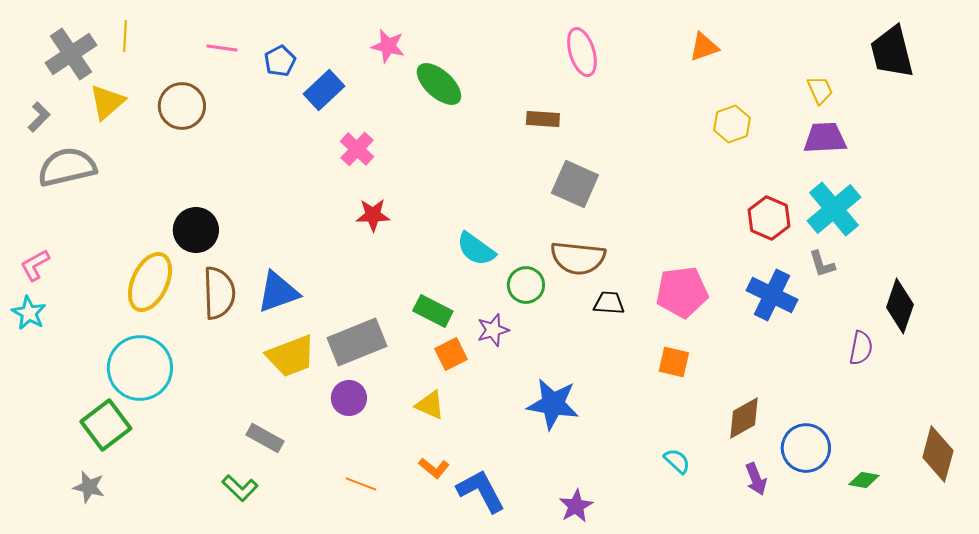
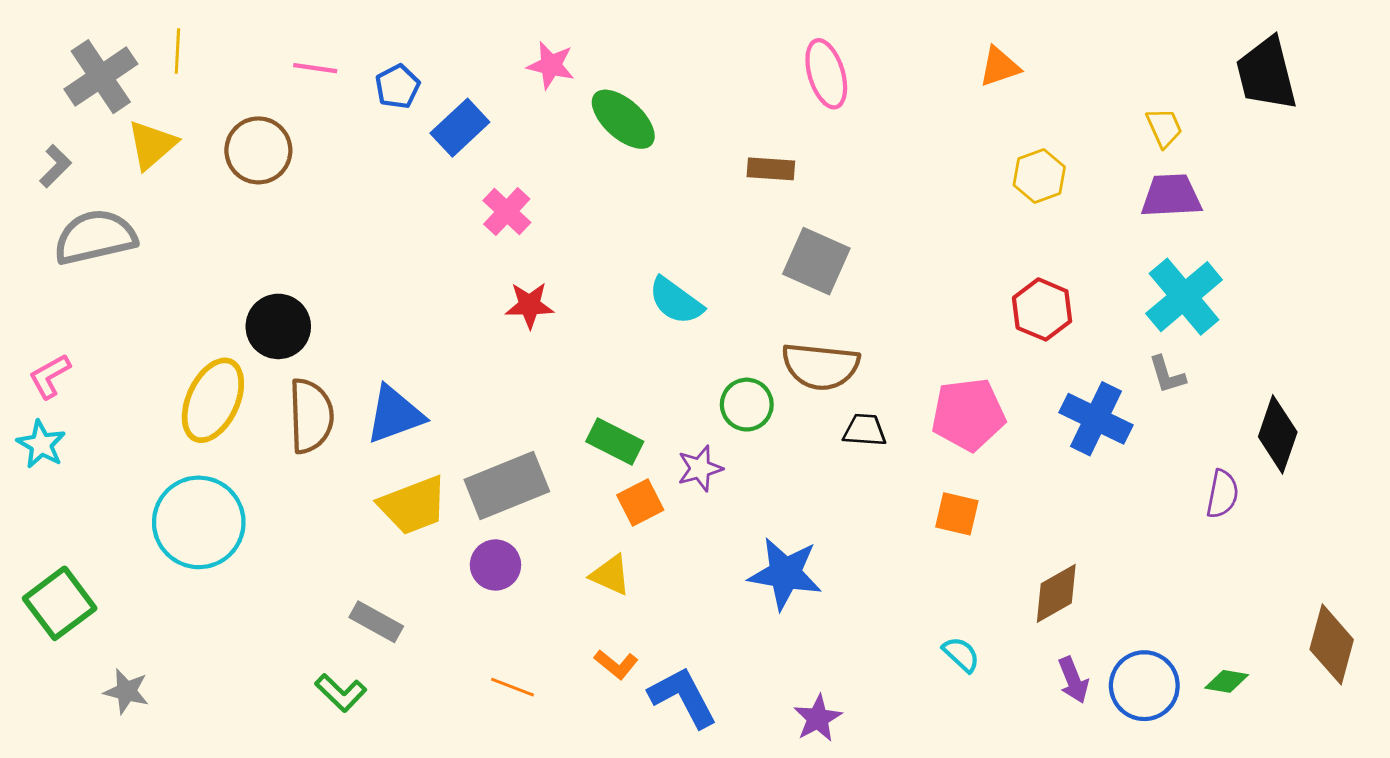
red hexagon: (769, 218) -> (1042, 309), moved
cyan semicircle: (476, 249) -> (676, 301), moved
green square: (106, 425) -> (60, 603), moved
blue circle: (806, 448) -> (1144, 686), moved

